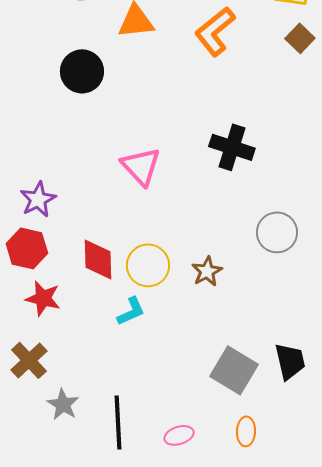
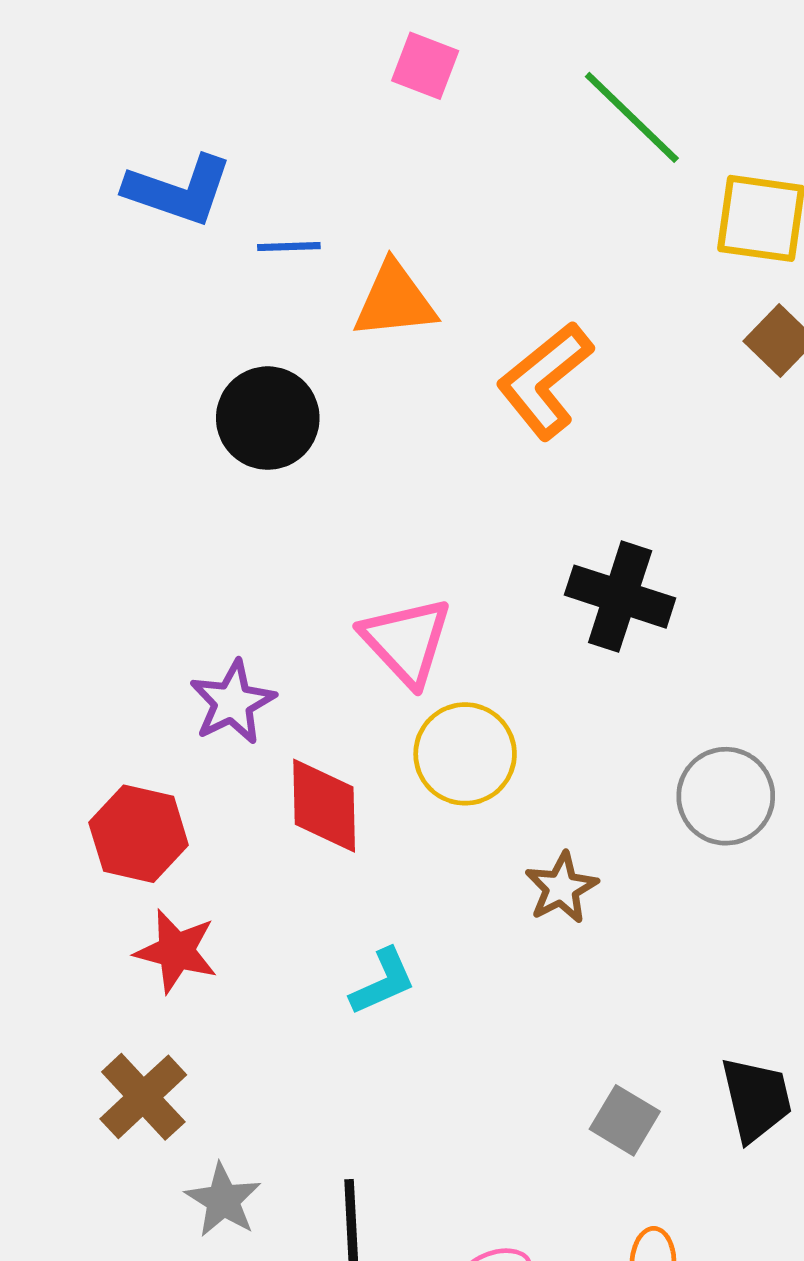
orange L-shape: (215, 31) -> (545, 380), moved
purple star: (38, 199) -> (233, 702), moved
red diamond: (98, 259) -> (324, 806), moved
yellow circle: (148, 265) -> (465, 754), moved
gray square: (234, 370) -> (625, 1120), size x0.6

